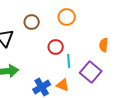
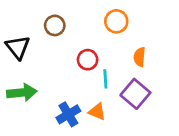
orange circle: (67, 17) -> (116, 21), moved
orange semicircle: (104, 45) -> (140, 57), moved

